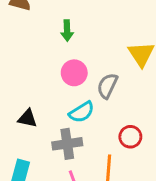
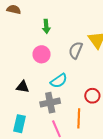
pink circle: (74, 73) -> (42, 54), moved
gray semicircle: (107, 86) -> (76, 50), moved

